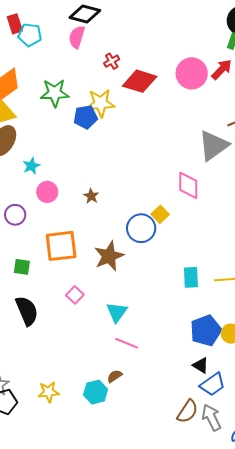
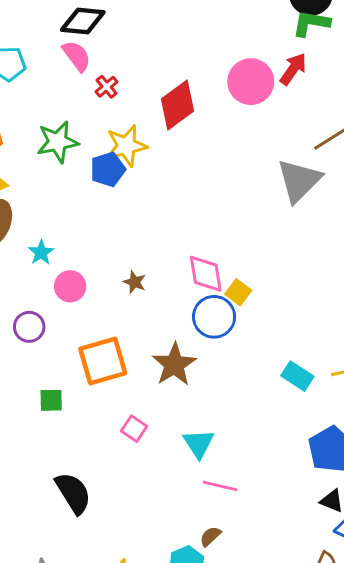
pink semicircle: (77, 37) -> (77, 56), turned 135
red cross: (112, 61) -> (107, 87), moved
red diamond: (140, 81) -> (178, 105), turned -44
pink diamond: (188, 185) -> (206, 274), moved
cyan rectangle: (191, 277) -> (297, 376), turned -45
black semicircle: (27, 311) -> (73, 493), moved

